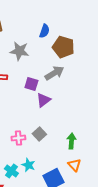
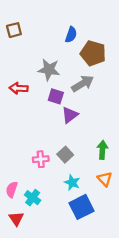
gray star: (19, 51) -> (49, 70), moved
green arrow: (71, 141) -> (102, 150), moved
cyan star: (28, 165) -> (72, 183), moved
orange triangle: (74, 165) -> (105, 179), moved

